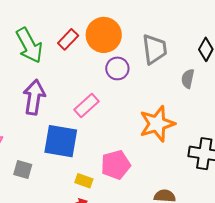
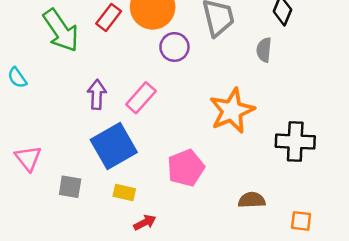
purple arrow: (34, 97) -> (97, 94), moved, size x0.7
blue square: (61, 141) -> (114, 146), turned -33
yellow rectangle: (84, 181) -> (124, 192), moved

